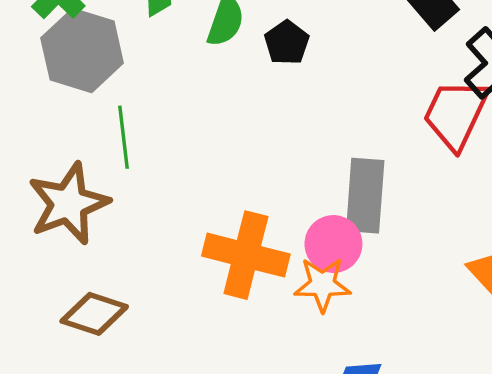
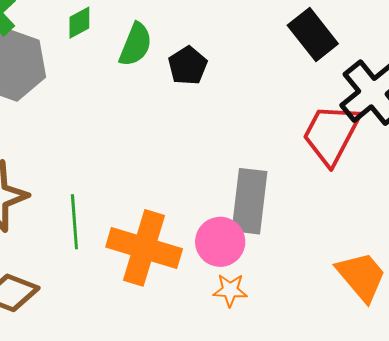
green line: (123, 137) -> (74, 222), moved
orange star: (322, 285) -> (230, 290), moved, size x0.7

